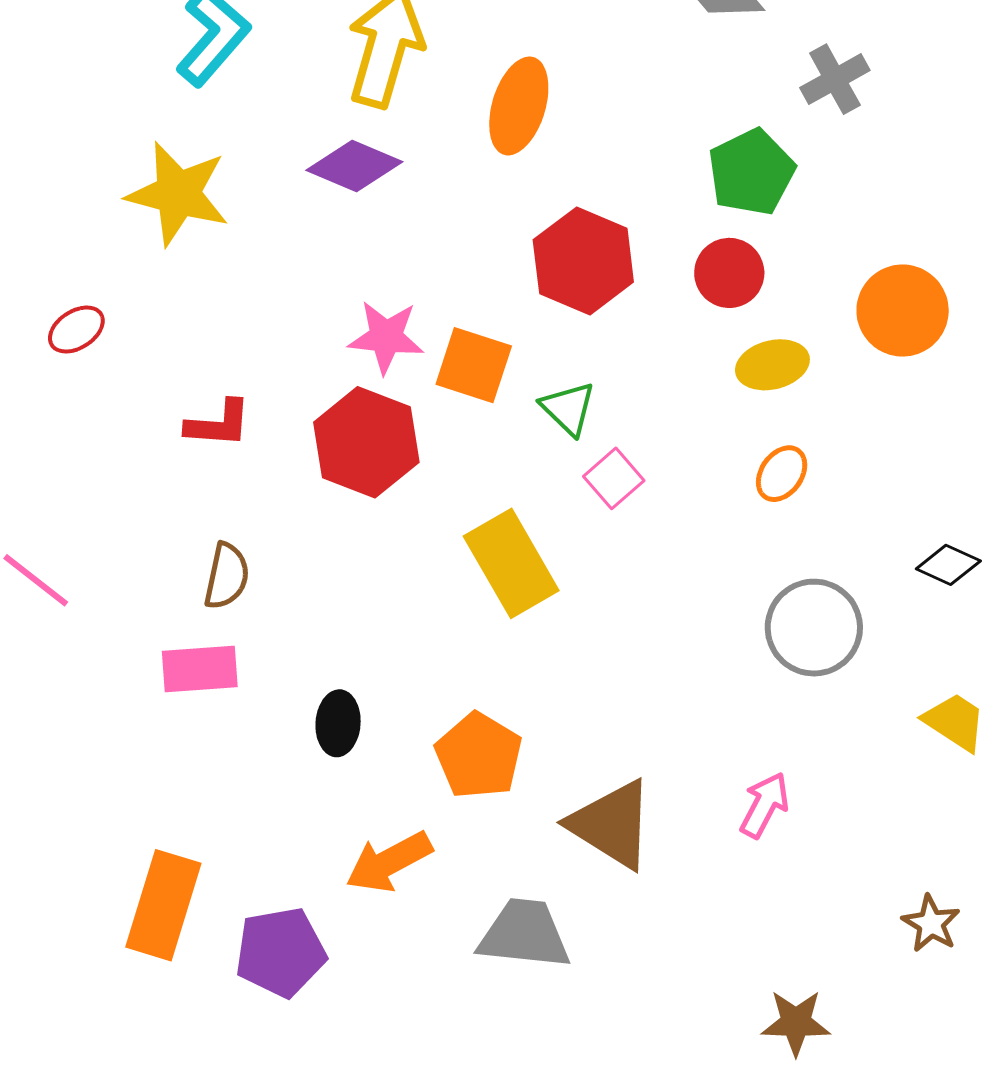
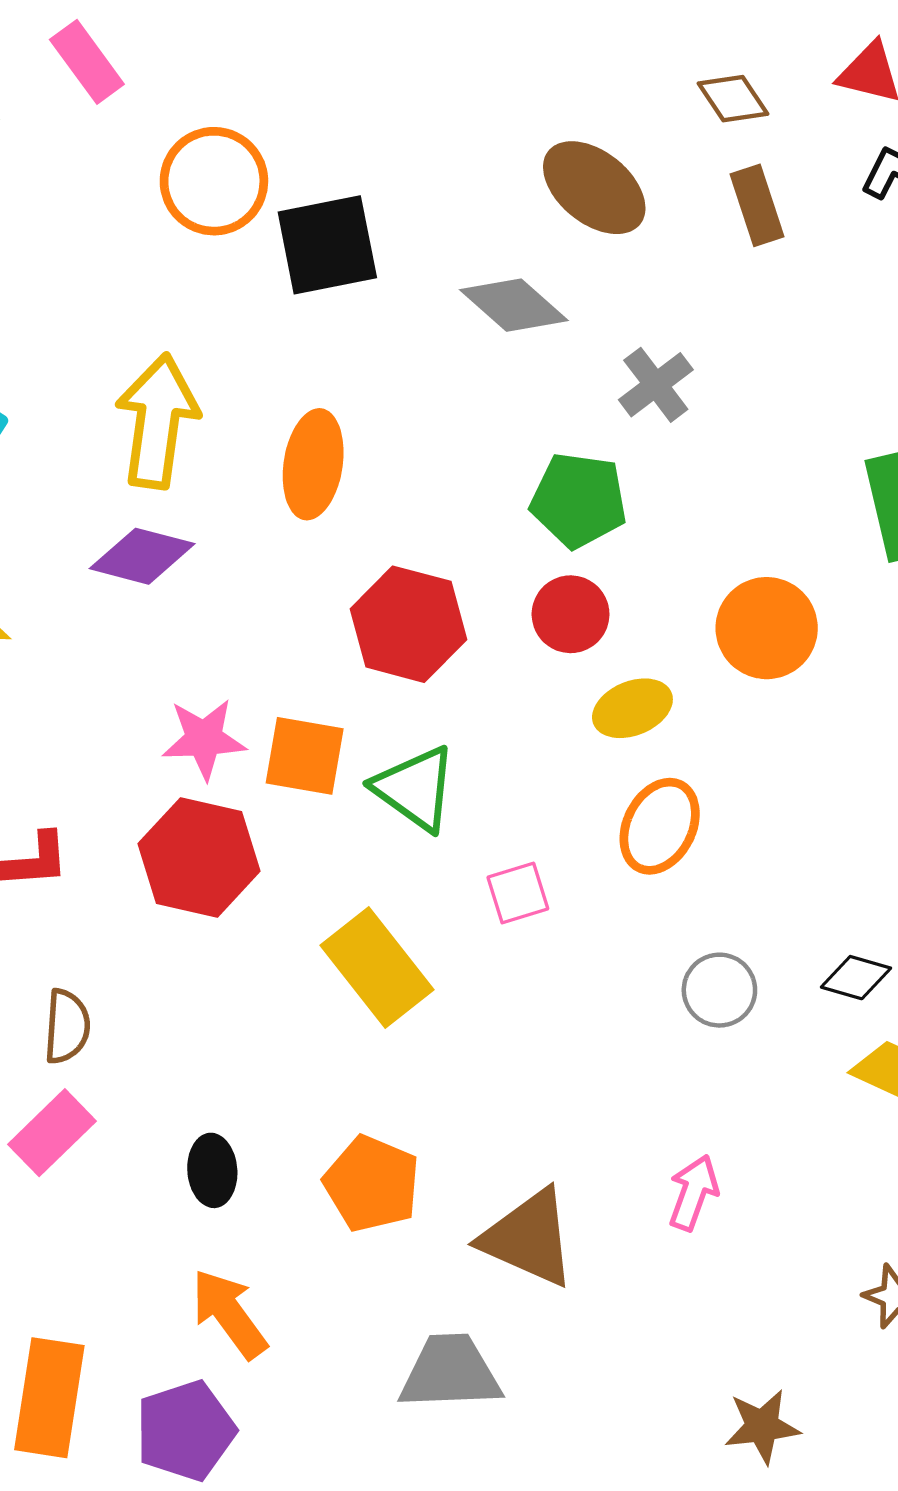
green pentagon: (751, 172) -> (579, 500), turned -30
green triangle: (568, 408) -> (415, 788), size x1.4
orange ellipse: (782, 474) -> (660, 826), size x1.5
pink square: (614, 478) -> (518, 893), moved, turned 32
black diamond: (948, 565) -> (856, 978), moved
gray circle: (814, 628) -> (719, 990), size x0.7
pink rectangle: (200, 669) -> (52, 1133), turned -32
orange arrow: (389, 862) -> (229, 1314), moved, turned 90

